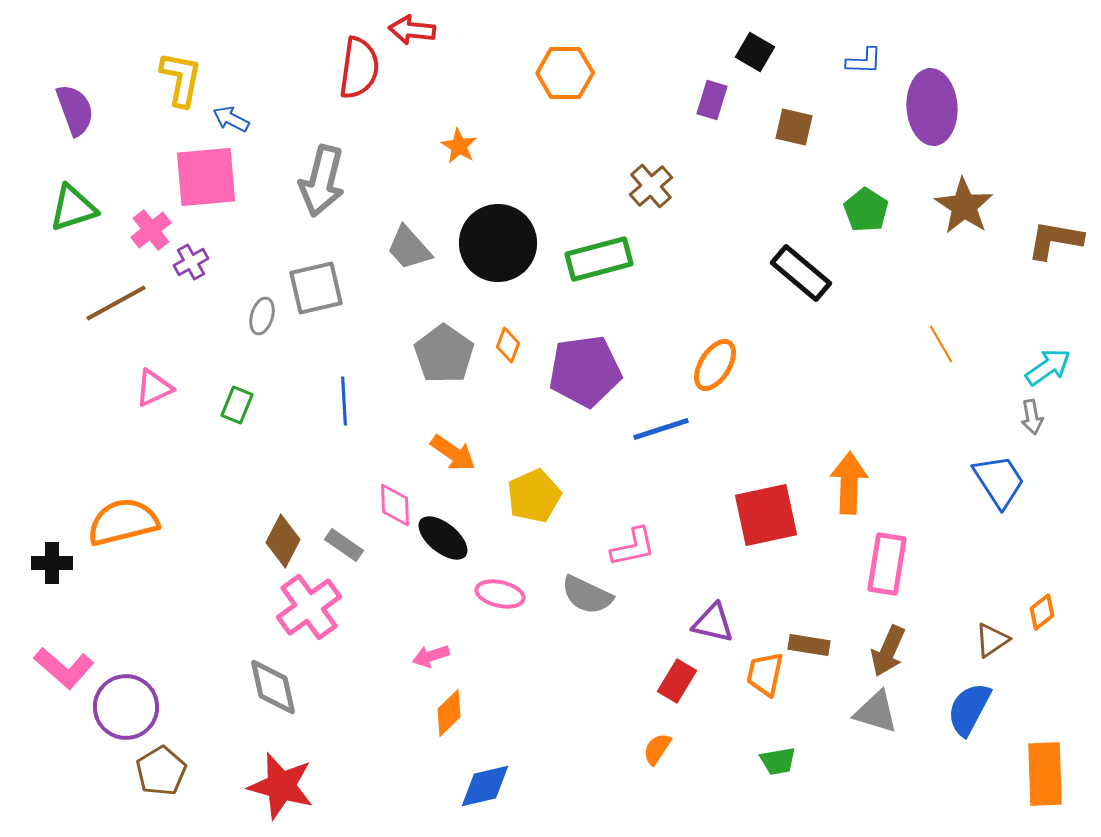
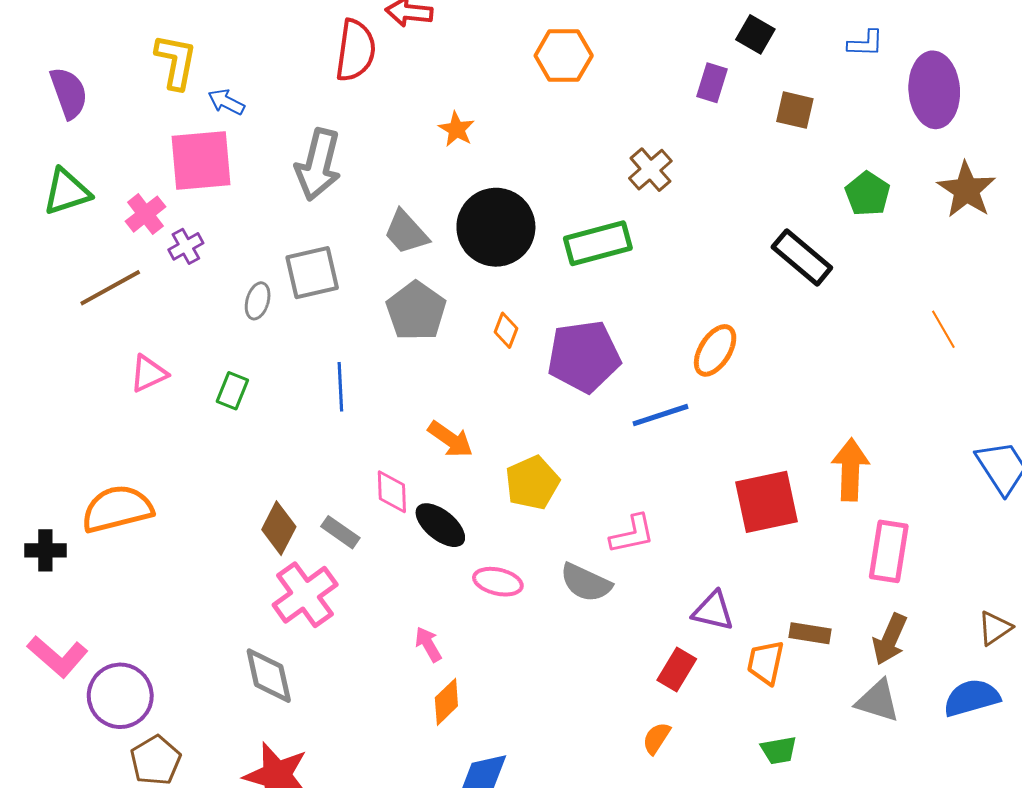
gray pentagon: (444, 354) -> (416, 311), moved
pink arrow: (431, 656) -> (428, 644), turned 78
blue semicircle: (969, 709) -> (972, 698), turned 46

